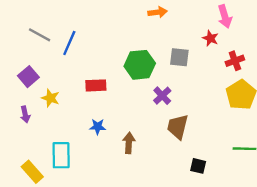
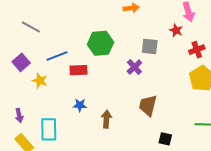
blue line: (69, 43) -> (57, 56), moved, turned 45
green hexagon: (140, 65) -> (100, 43), moved
purple cross: (162, 96) -> (134, 67), moved
purple arrow: (25, 114) -> (19, 115), moved

